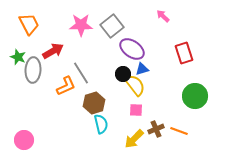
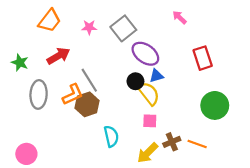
orange trapezoid: (29, 24) -> (50, 21), moved, turned 65
pink star: (81, 25) -> (89, 27), size x0.6
gray ellipse: (33, 70) -> (39, 94), moved
brown hexagon: (94, 103) -> (87, 104), moved

